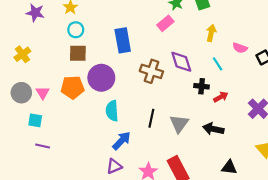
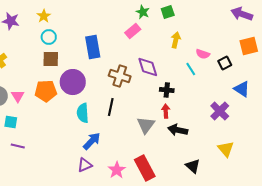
cyan line: (218, 64) -> (191, 69), moved
red arrow: (221, 97) -> (166, 111), moved, turned -64
black line: (151, 118) -> (111, 107), moved
black triangle: (229, 167) -> (193, 166), turned 35

